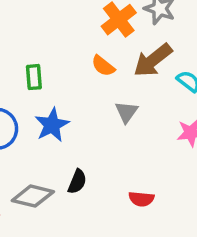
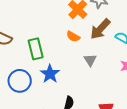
green rectangle: (34, 77) -> (36, 49), size x1.5

